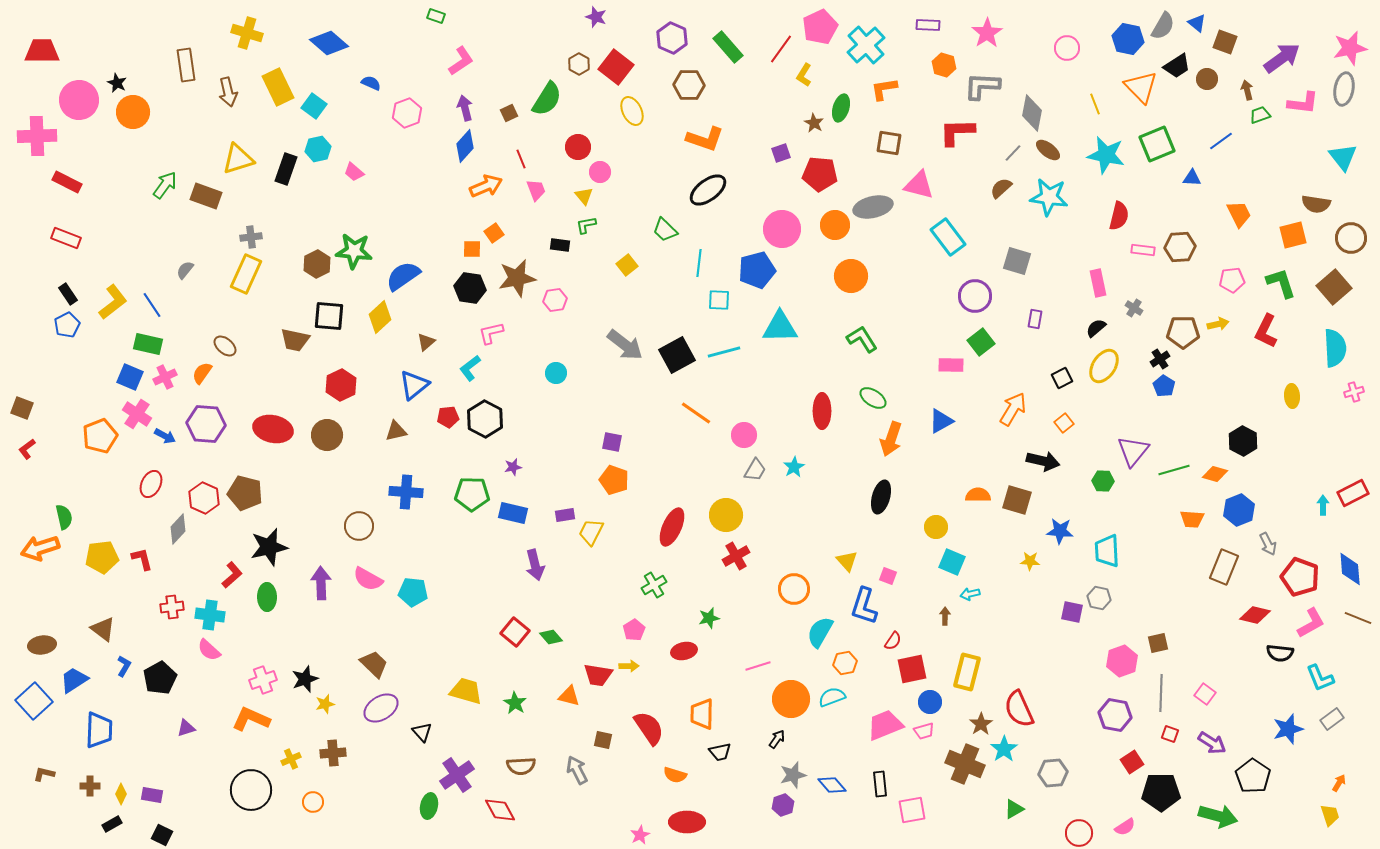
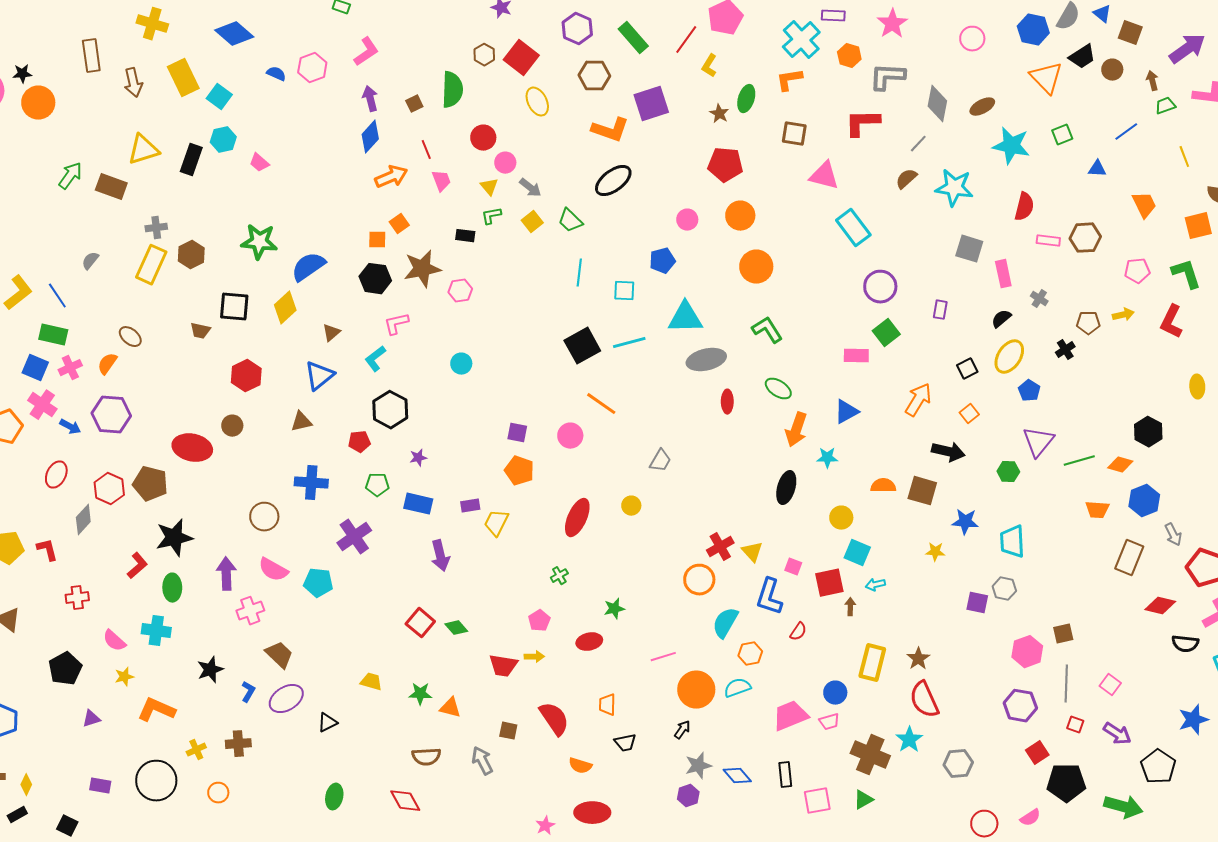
cyan cross: (866, 45) -> (801, 40), moved
black star: (117, 83) -> (22, 74), turned -30
green semicircle: (547, 99) -> (452, 90), turned -30
yellow line: (1095, 104) -> (1184, 157), moved
pink hexagon: (407, 113) -> (312, 68), moved
green square: (1157, 144) -> (1062, 135), size x0.6
brown ellipse: (1048, 150) -> (982, 107), moved, turned -65
purple square: (781, 153) -> (651, 104), moved, size x1.8
gray ellipse: (873, 207) -> (706, 360), moved
pink circle: (782, 229) -> (687, 220), size x0.6
gray square: (1017, 261) -> (969, 249), moved
cyan line: (699, 263) -> (579, 273), moved
brown hexagon: (317, 264) -> (191, 255), moved
yellow square: (627, 265) -> (532, 222), moved
blue pentagon: (757, 270) -> (662, 261), size x0.7
brown pentagon: (1183, 332) -> (1088, 323), size x0.7
brown trapezoid: (295, 340) -> (200, 331), size x0.7
gray arrow: (625, 345) -> (530, 188), moved, size x0.6
blue pentagon: (1164, 386) -> (1029, 391), moved
red ellipse: (822, 411) -> (727, 402), size x0.7
red pentagon: (448, 417) -> (359, 442), moved
red ellipse: (273, 429) -> (192, 448), moved
brown circle: (327, 435) -> (232, 426), size x0.7
pink circle: (744, 435) -> (570, 436), moved
cyan star: (794, 467) -> (827, 458), moved, turned 30
green pentagon: (472, 494) -> (377, 485), size x0.7
yellow circle: (726, 515) -> (631, 506), size x0.6
red cross: (736, 556) -> (720, 547), moved
green cross: (654, 585) -> (559, 576), size x0.7
cyan cross: (210, 615) -> (156, 631), moved
blue L-shape: (124, 666) -> (248, 692), moved
red square: (912, 669) -> (829, 583), moved
pink cross: (263, 680) -> (250, 611), moved
yellow trapezoid: (466, 691) -> (371, 682), size x0.7
orange triangle: (569, 696) -> (450, 708), moved
green star: (515, 703) -> (420, 694), turned -30
yellow star: (325, 704) -> (124, 677), moved
orange trapezoid: (702, 714) -> (607, 705), size x0.7
brown star: (981, 724) -> (918, 659), moved
black triangle: (422, 732) -> (327, 723), turned 45
purple cross: (457, 775) -> (354, 537), moved
purple rectangle: (152, 795) -> (100, 786), moved
green triangle: (1014, 809) -> (863, 800), moved

